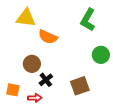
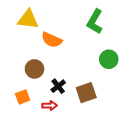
black cross: (46, 80) -> (58, 86), moved
orange square: (13, 90) -> (23, 97), moved, turned -32
red arrow: (35, 98) -> (50, 106), moved

